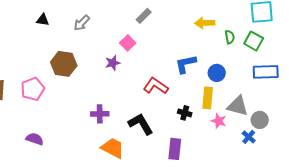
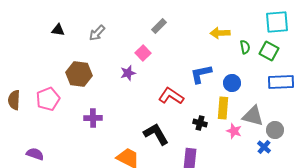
purple cross: (100, 114) -> (93, 118), moved
purple semicircle: (35, 139) -> (35, 154), moved

